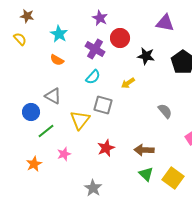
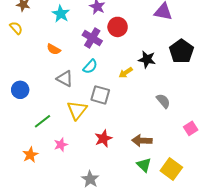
cyan star: (59, 34) -> (61, 14), moved
black star: (146, 56) -> (147, 59), moved
gray triangle: (53, 96) -> (65, 79), moved
blue circle: (31, 112) -> (20, 90), moved

